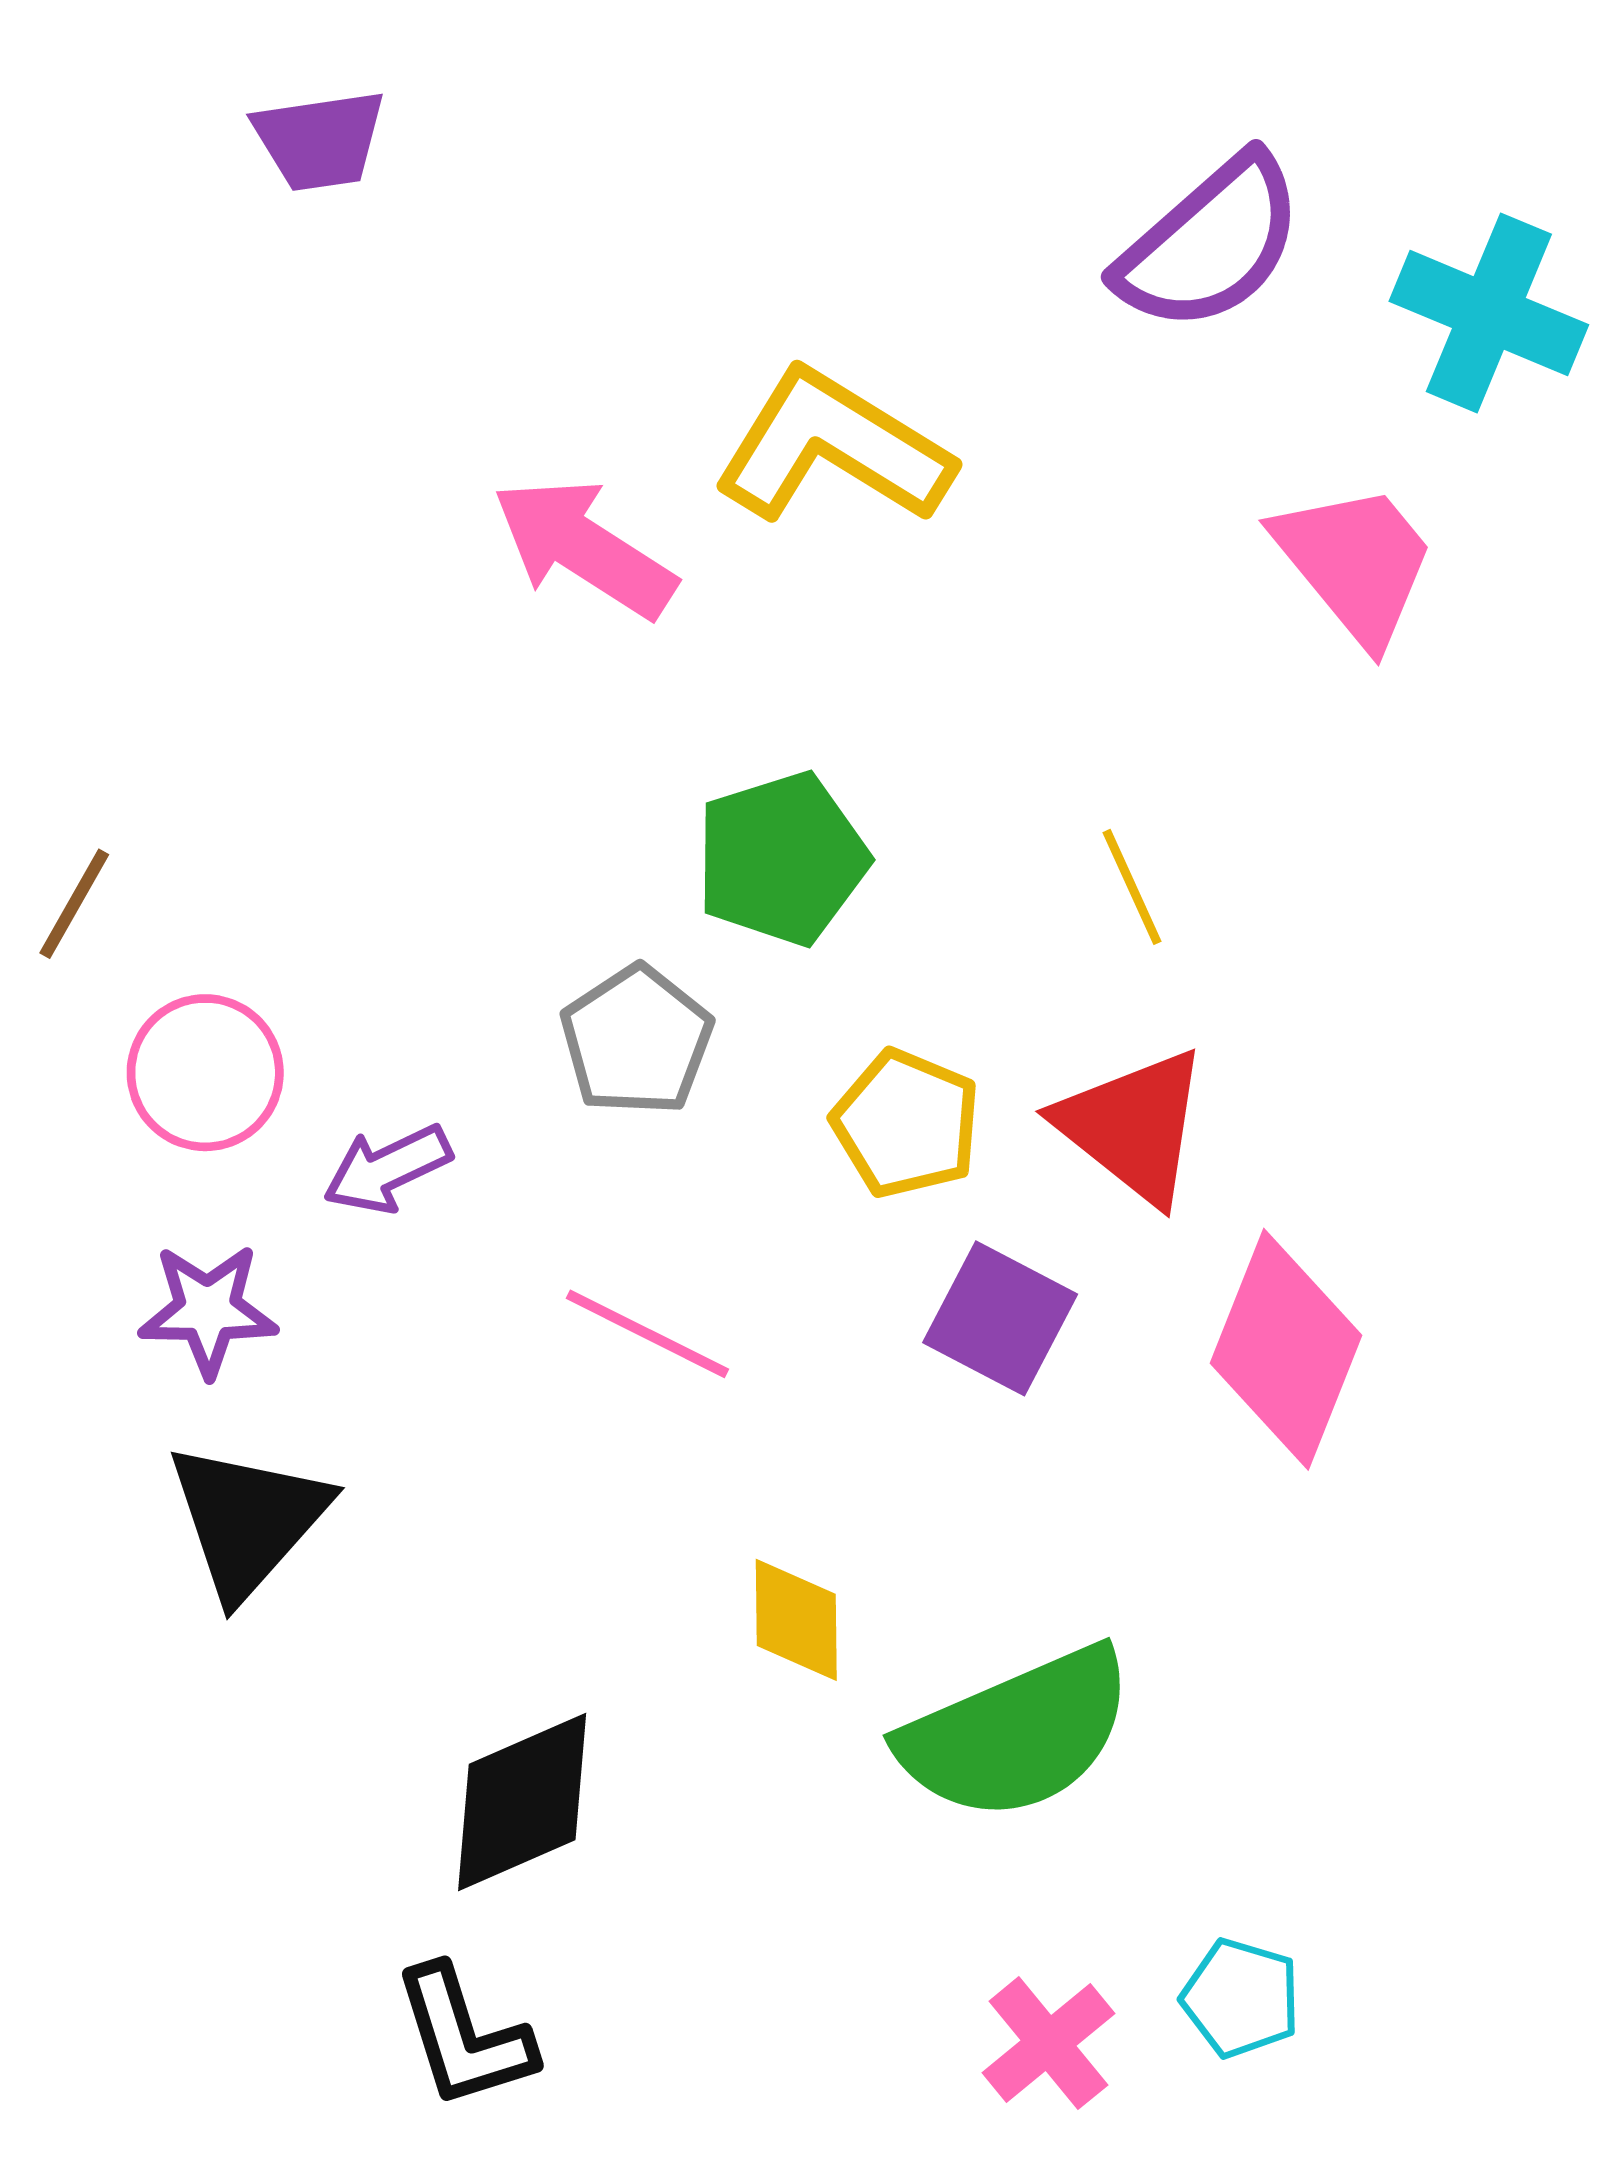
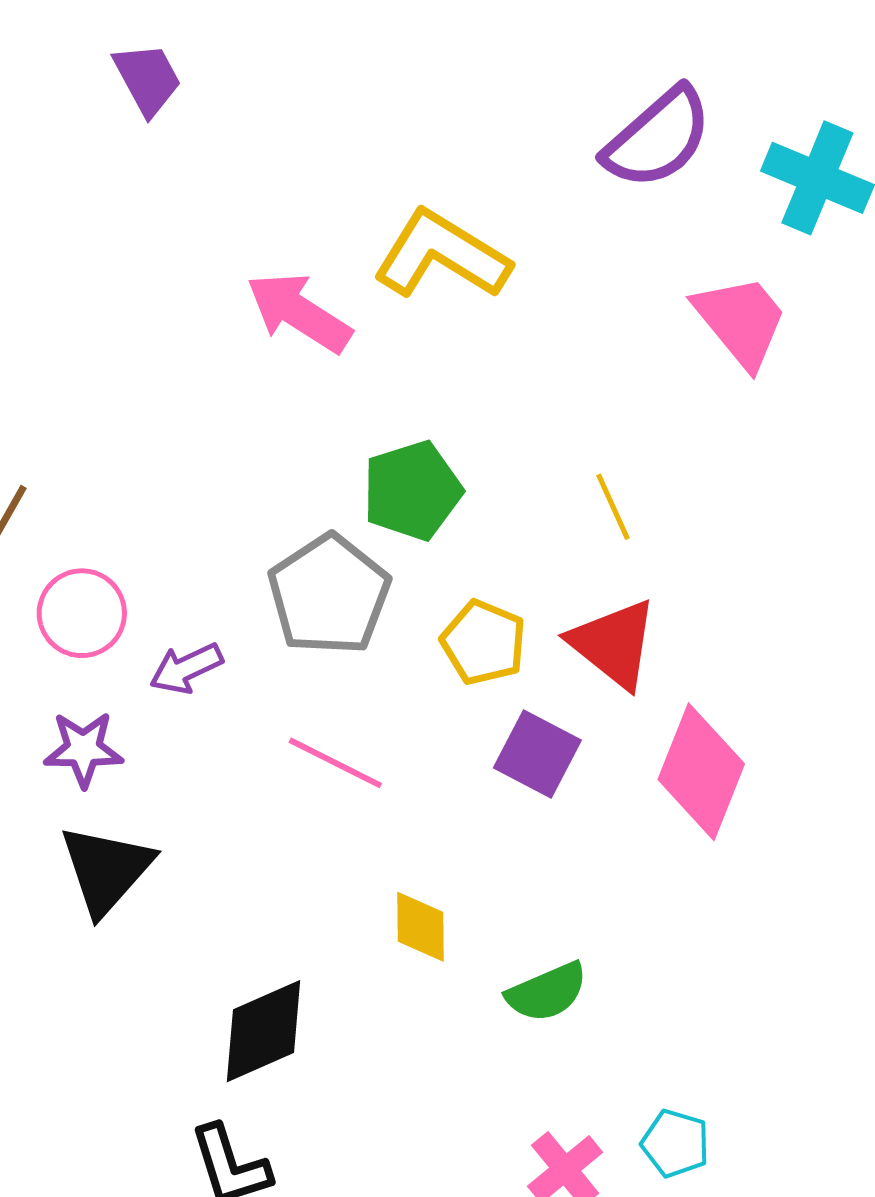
purple trapezoid: (320, 140) -> (147, 79), turned -110
gray pentagon: (637, 1041) -> (329, 595), size x1.4
green semicircle: (1017, 1734) -> (547, 992), size x0.6

